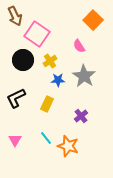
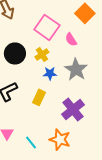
pink square: (37, 34) -> (47, 27), moved
purple cross: (81, 116) -> (73, 109), size x1.6
cyan line: (46, 138) -> (31, 142), moved

